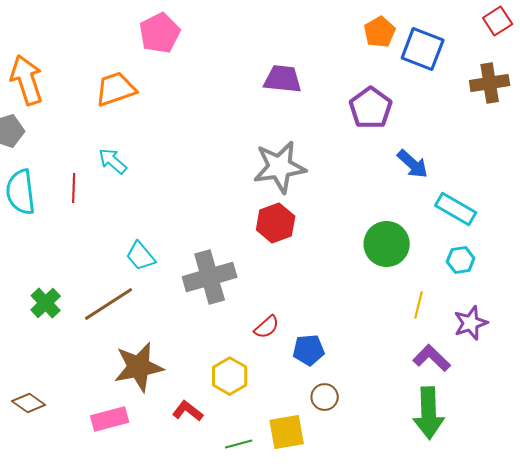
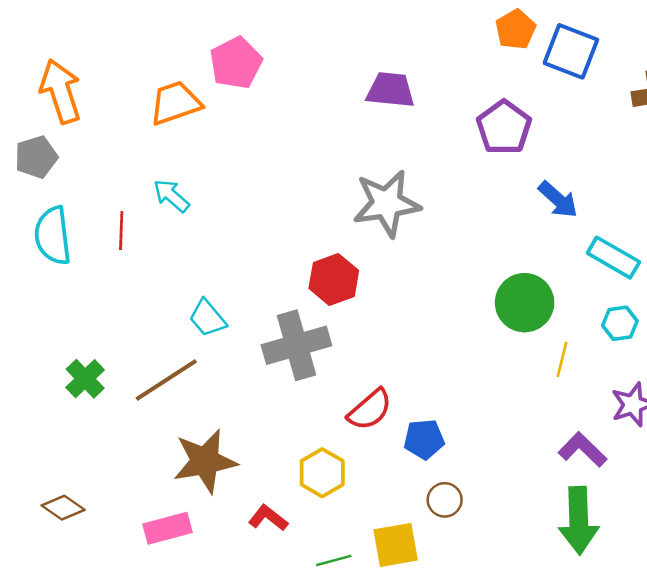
pink pentagon: (160, 33) -> (236, 63), moved
red hexagon: (276, 223) -> (334, 279), moved
yellow line: (419, 305) -> (562, 359), moved
red semicircle: (267, 327) -> (370, 410), size x1.4

